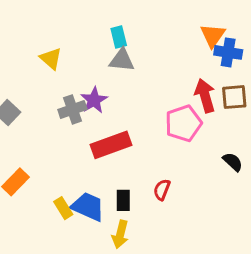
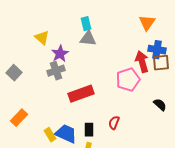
blue cross: (228, 52) -> (157, 50), moved
purple star: (94, 100) -> (60, 54), moved

